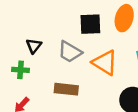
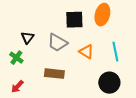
orange triangle: (105, 63) -> (86, 52), size x0.7
green cross: (20, 70) -> (16, 58), turned 32

